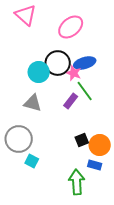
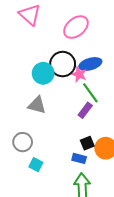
purple rectangle: (71, 101) -> (85, 110), moved
gray circle: (19, 139) -> (23, 142), size x0.7
blue rectangle: (95, 165) -> (79, 158), moved

